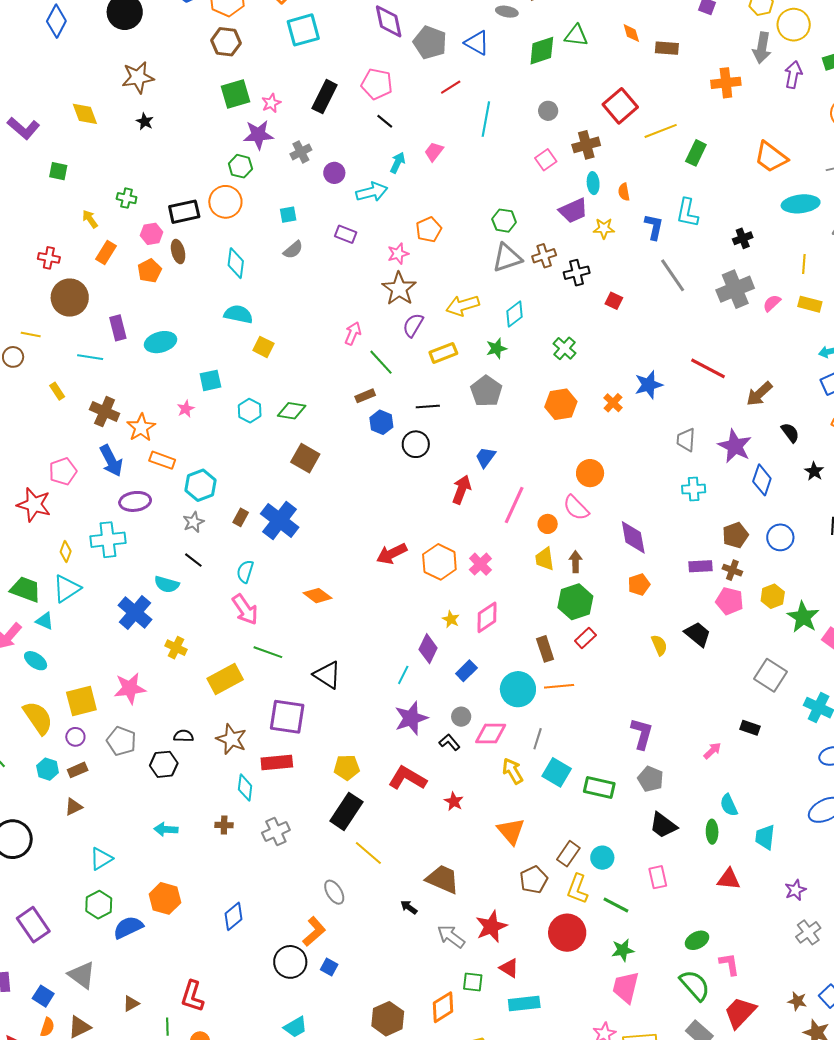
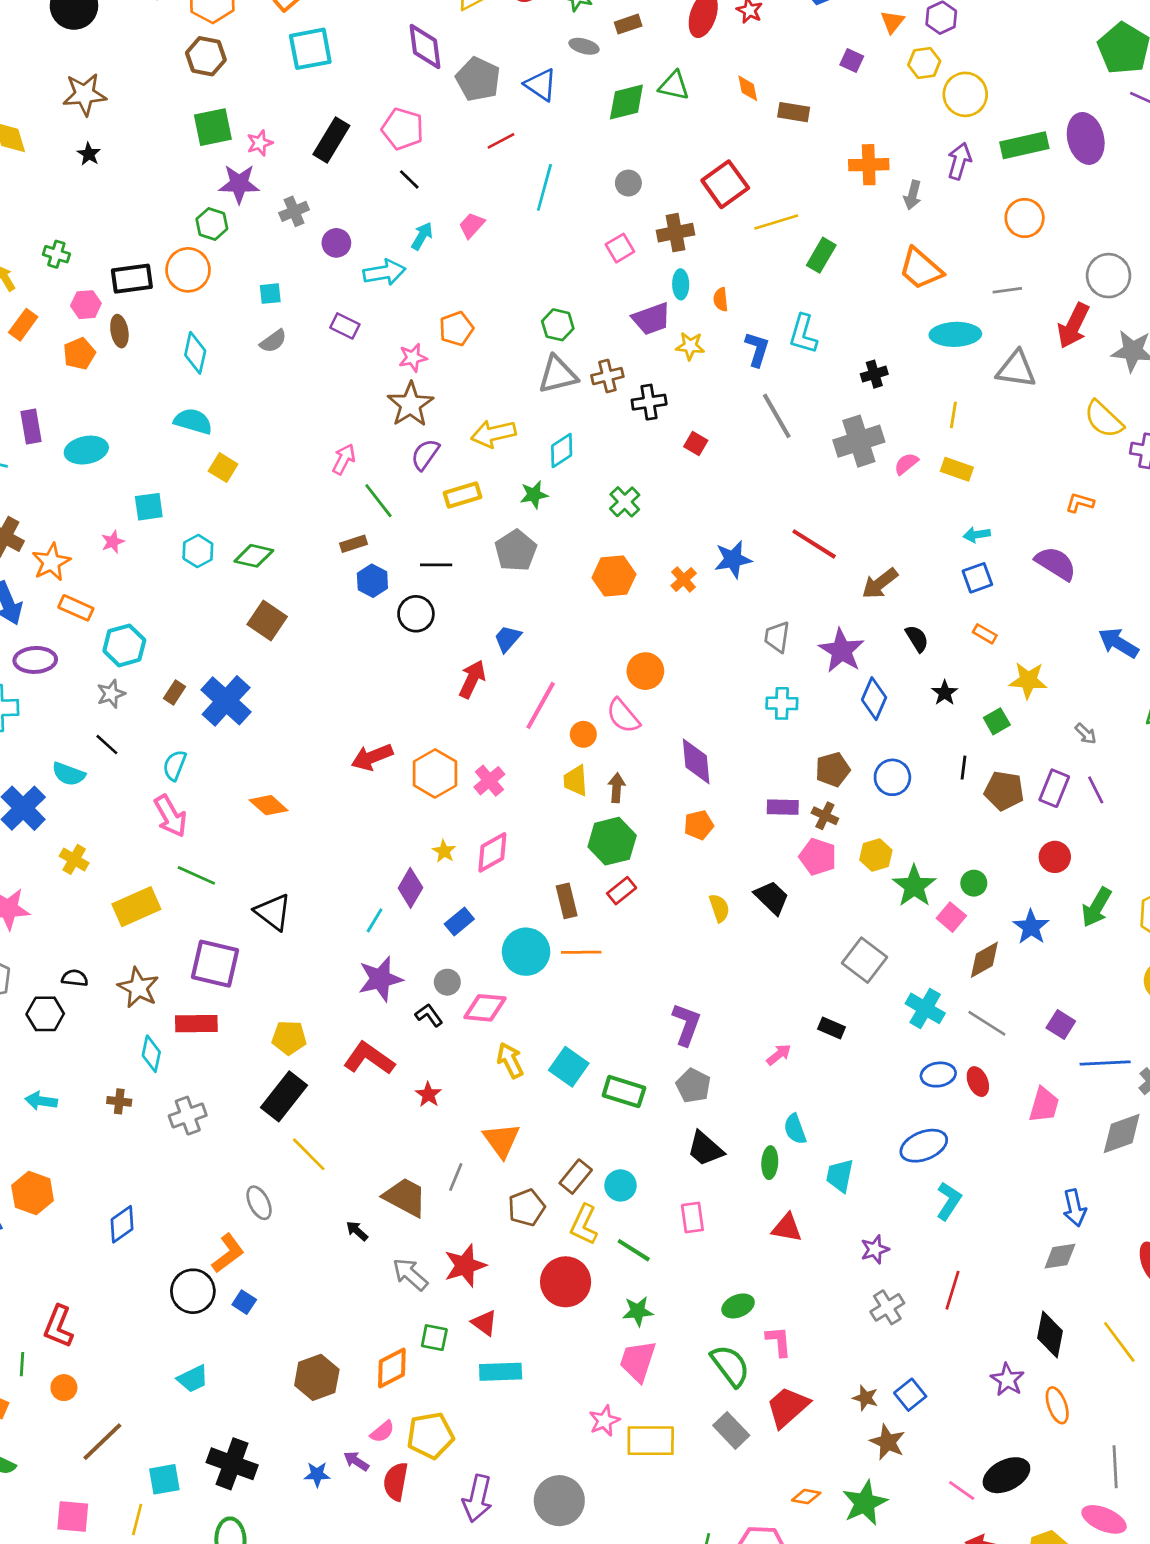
gray arrow: (762, 48) -> (913, 195), moved, size x0.7
gray line: (538, 739) -> (456, 1177), moved

